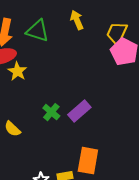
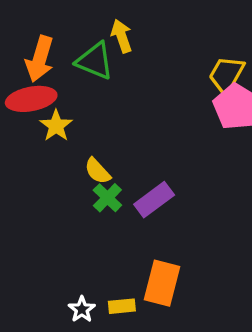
yellow arrow: (77, 20) -> (122, 36), moved
yellow semicircle: (12, 129) -> (98, 171), moved

